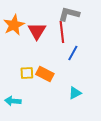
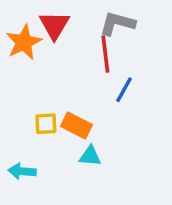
red triangle: (37, 31) -> (54, 25), moved
cyan triangle: (75, 93) -> (90, 156), moved, turned 32

